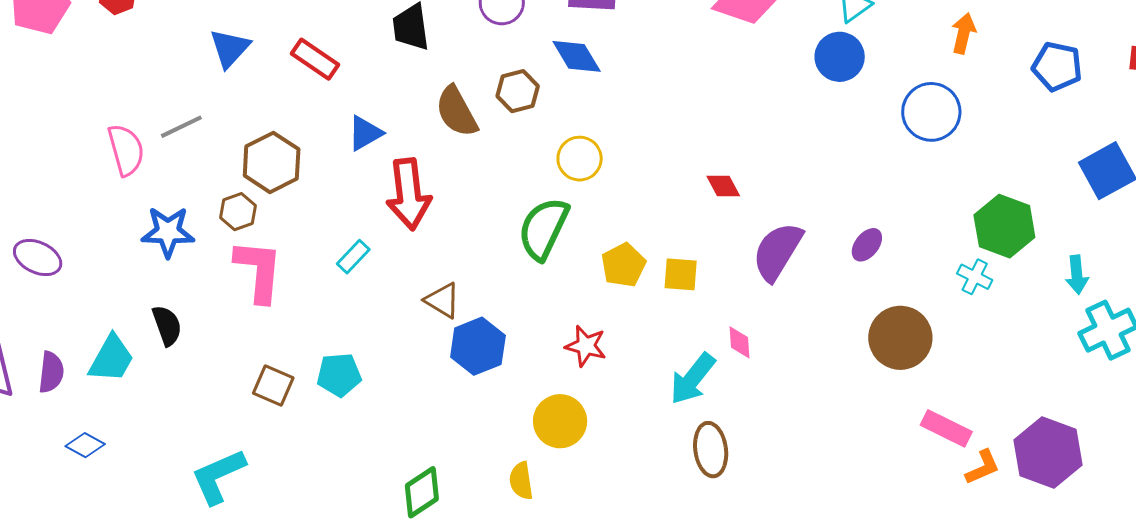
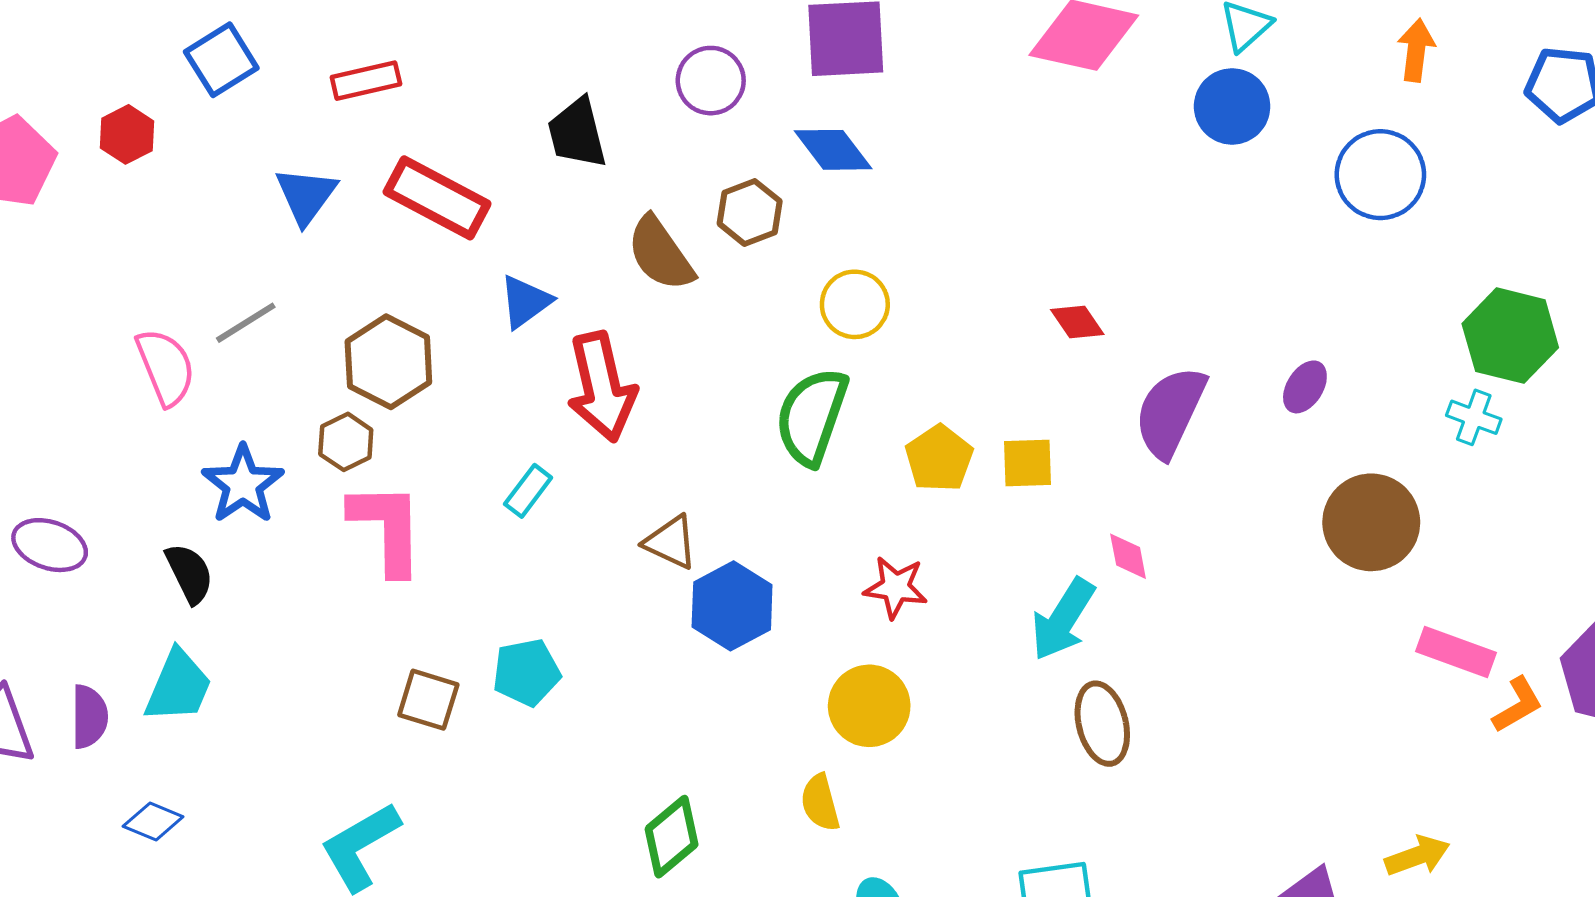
red rectangle: (315, 59) -> (437, 198), size x1.4
blue star: (168, 232) -> (243, 484), turned -30
black semicircle: (167, 326) -> (189, 573), moved

